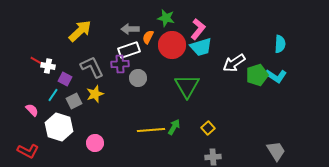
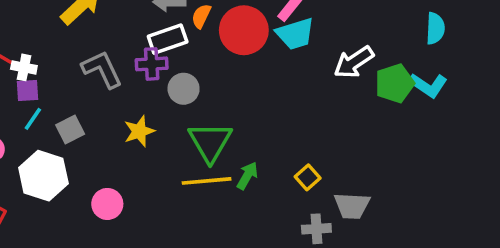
purple square: (65, 79) -> (28, 91), moved, turned -32
green triangle: (187, 86) -> (210, 142), moved
yellow star: (95, 94) -> (139, 131), moved
gray trapezoid: (276, 151) -> (352, 206), moved, turned 125

